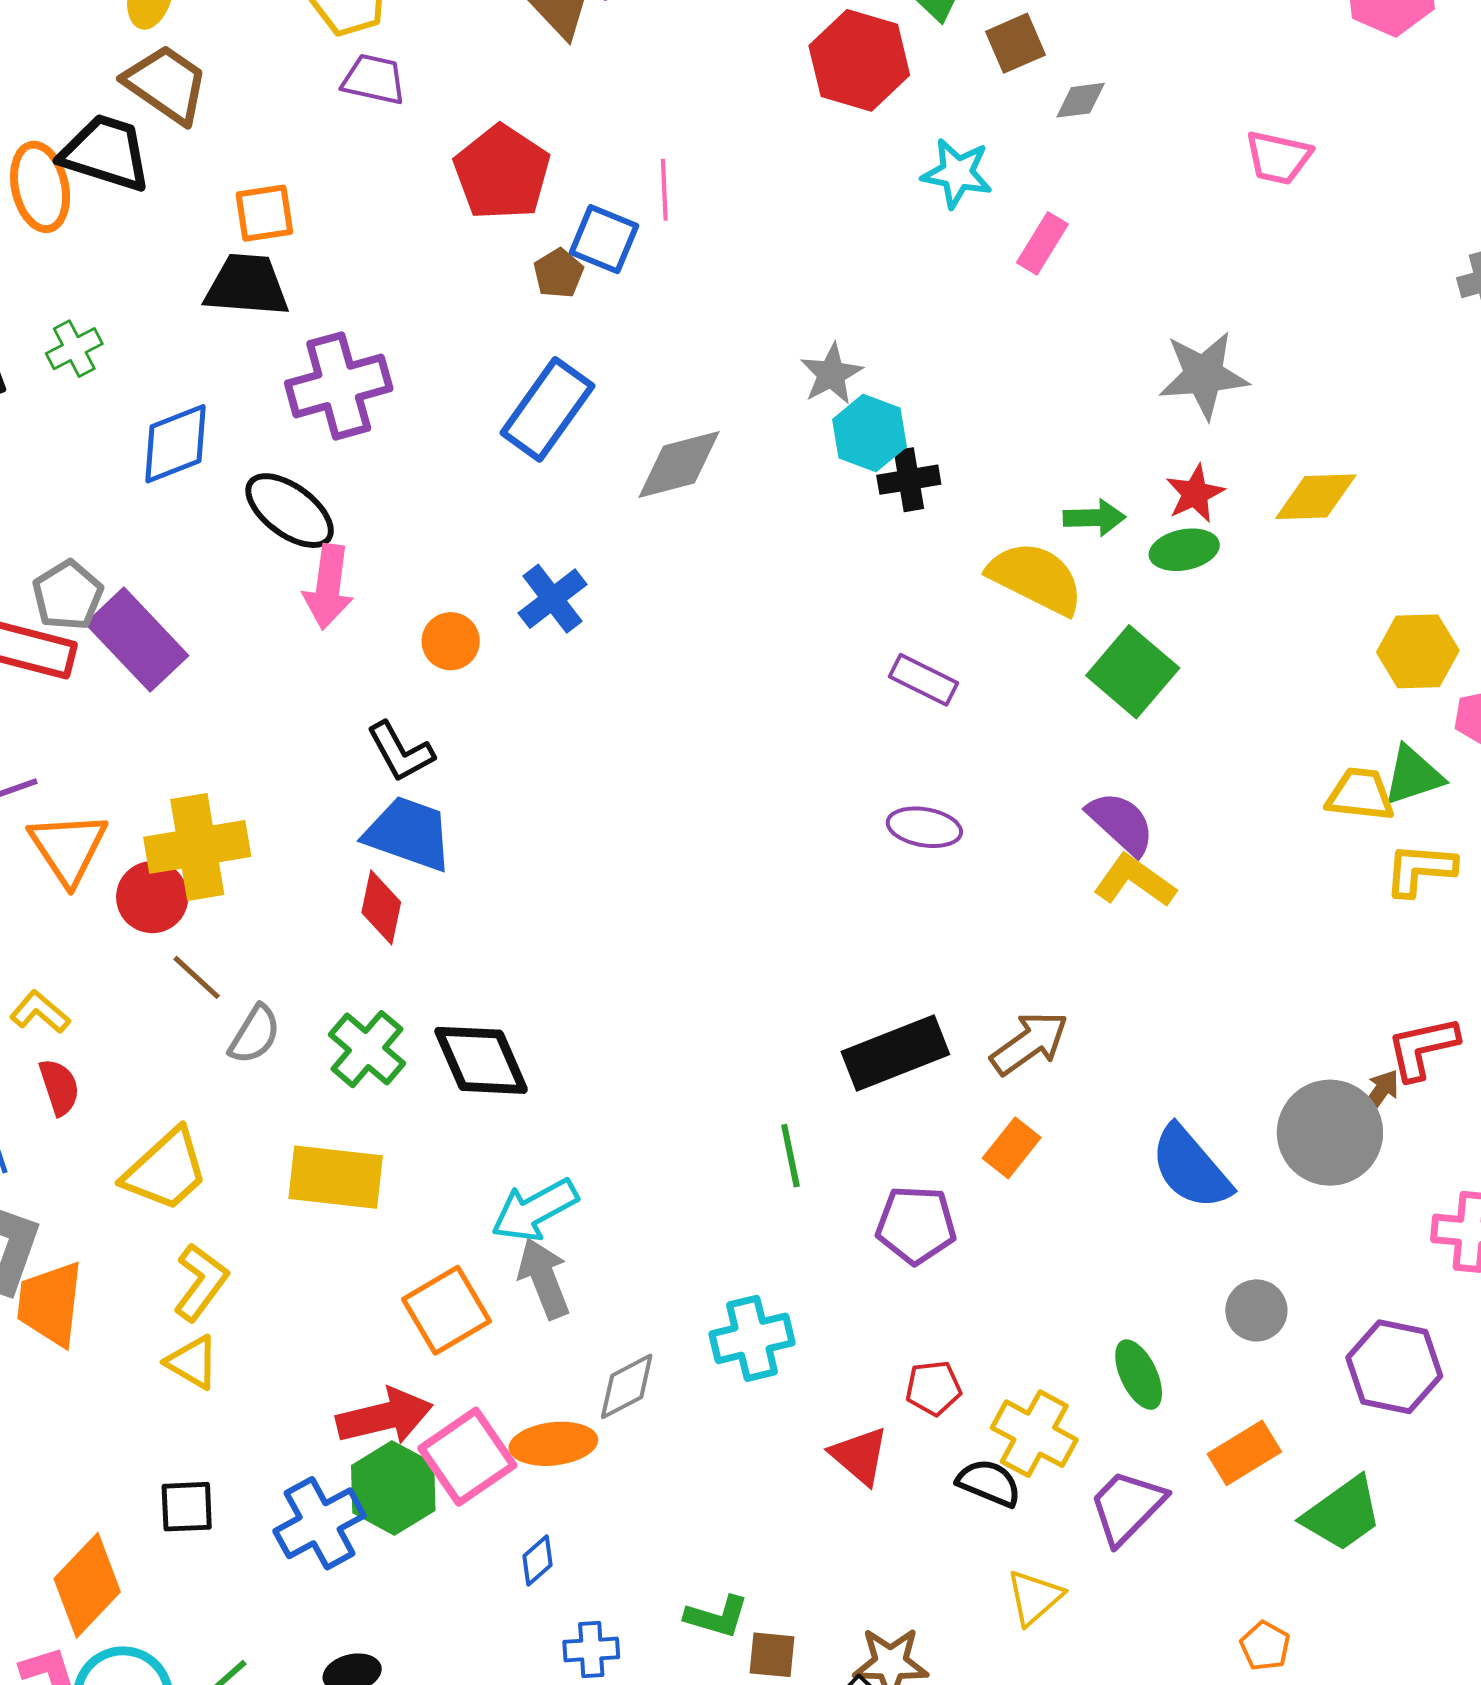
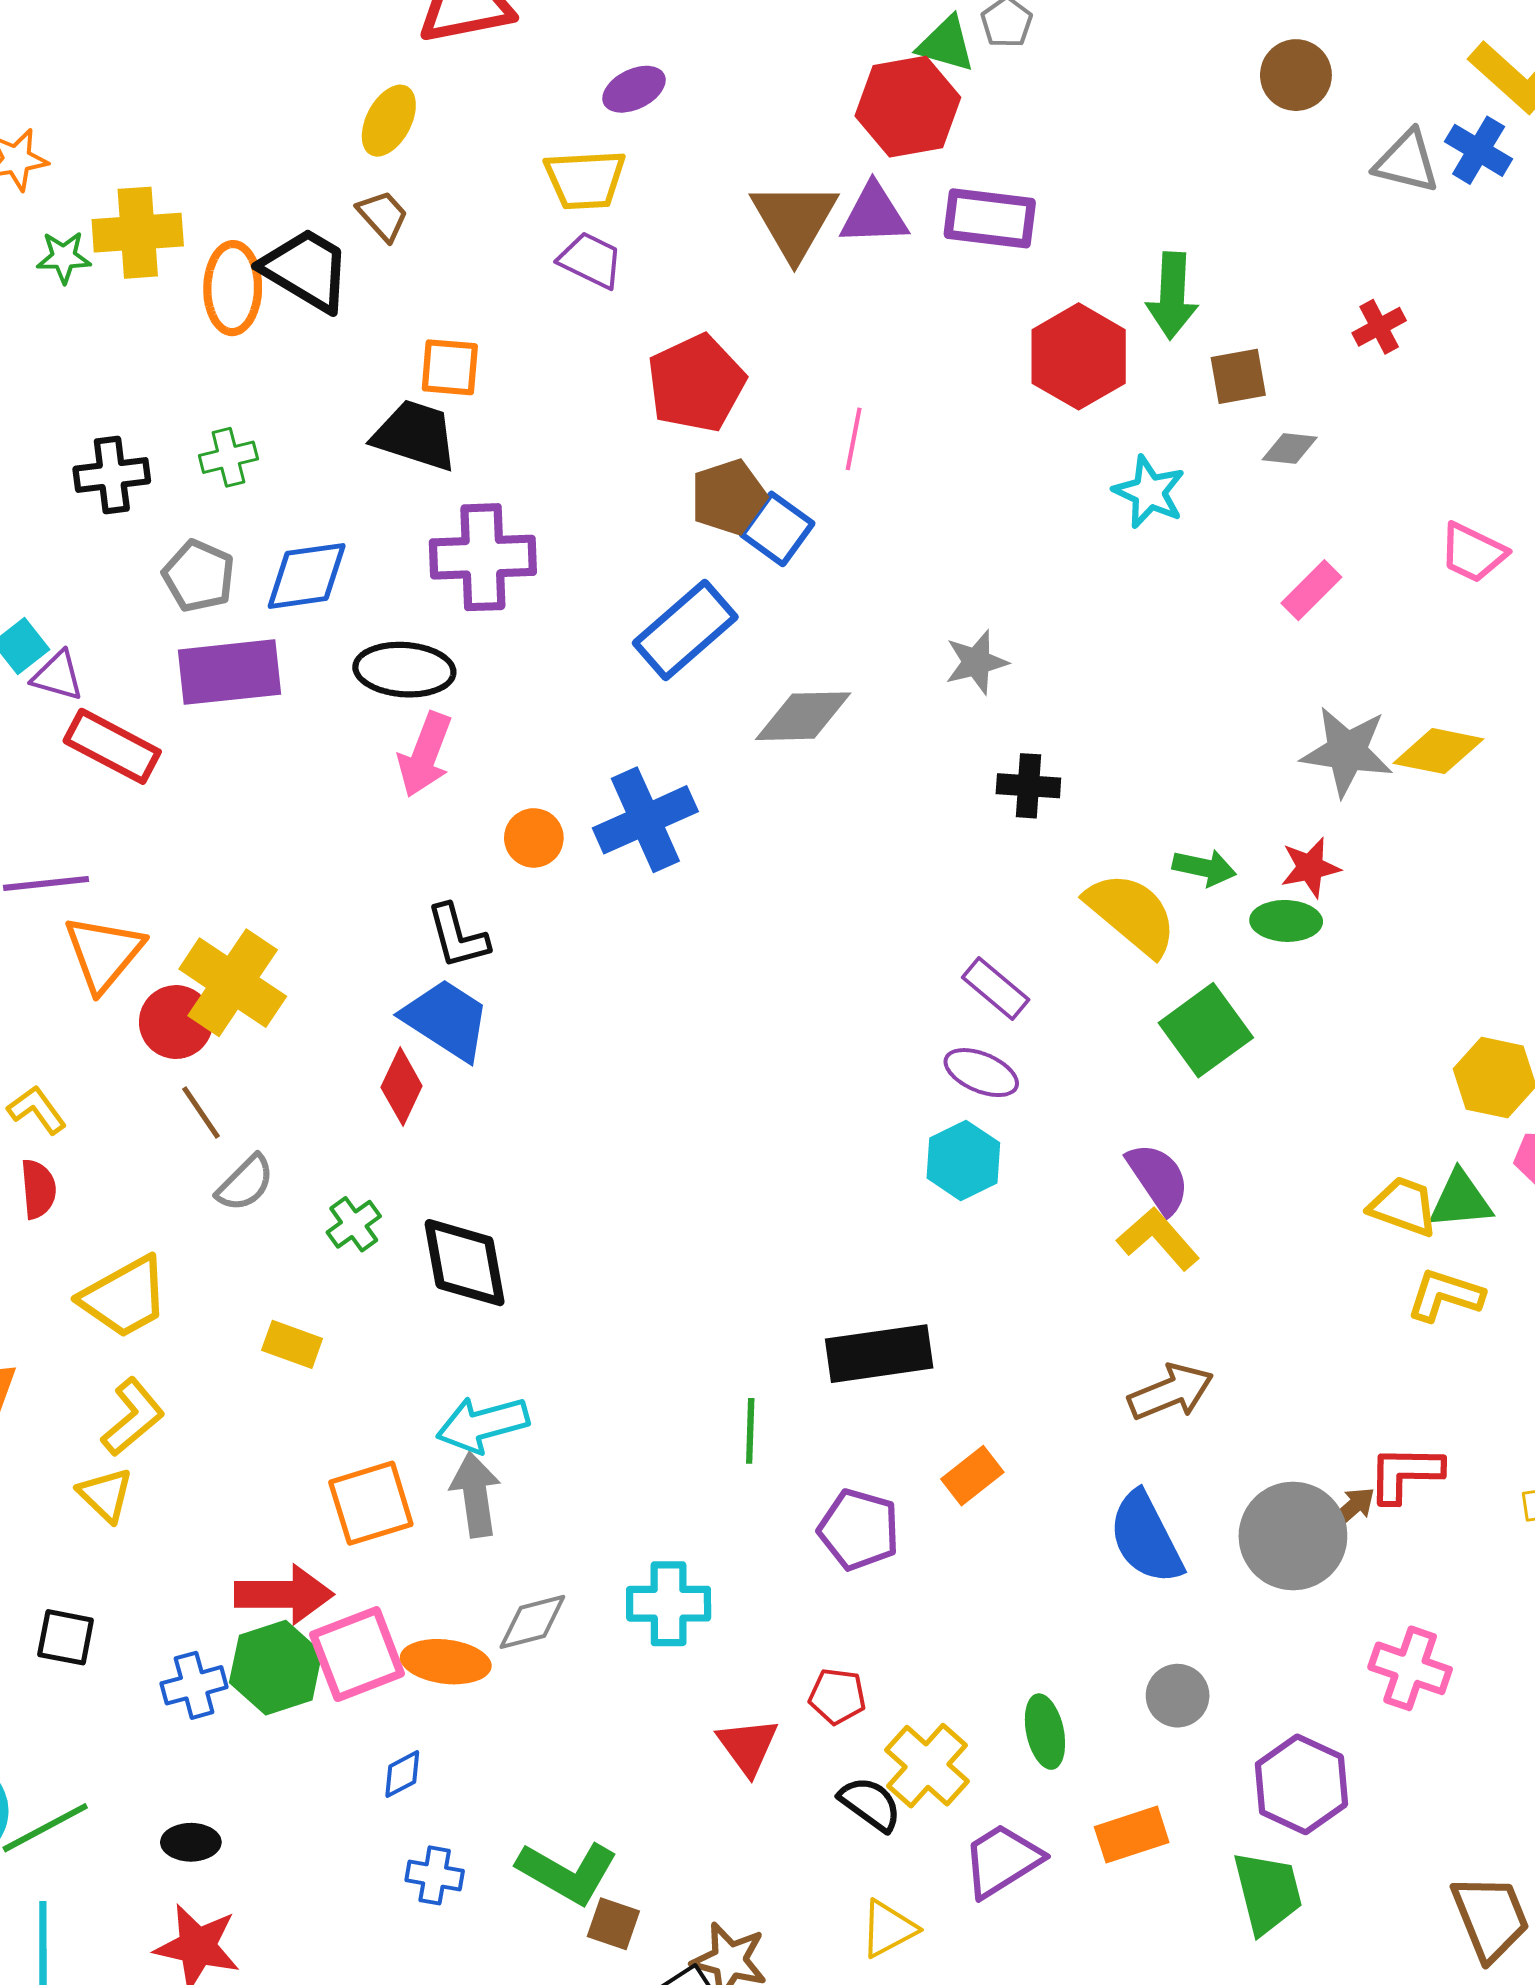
brown trapezoid: (166, 84) -> (383, 216), size x0.6
blue square: (604, 239) -> (777, 529), moved
pink rectangle: (1042, 243) -> (1311, 590), moved
brown pentagon: (558, 273) -> (729, 497), size x1.5
cyan hexagon: (869, 433) -> (963, 1160), moved
yellow diamond: (1316, 497) -> (1438, 751), moved
black ellipse: (290, 511) -> (404, 670), turned -46
gray pentagon: (68, 595) -> (199, 576), moved, turned -30
blue cross: (552, 599) -> (645, 820), size x1.4
purple rectangle: (137, 640) -> (230, 672), moved, turned -66
purple ellipse: (924, 827) -> (981, 1073), moved
yellow cross: (197, 847) -> (233, 983), turned 30
brown arrow: (1029, 1043) -> (1171, 1392), moved
green cross: (367, 1049) -> (354, 1224), size x0.7
yellow rectangle: (336, 1177) -> (292, 1344), size x0.6
green trapezoid: (1342, 1514) -> (1268, 1892), moved, turned -82
blue cross: (320, 1523) -> (194, 1685), size x0.7
green L-shape: (717, 1617) -> (567, 1872), size x1.5

